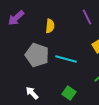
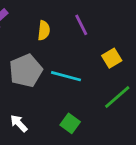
purple line: (87, 17) -> (81, 25), moved
gray pentagon: (37, 55) -> (26, 71), turned 30

